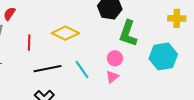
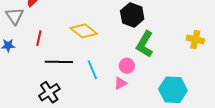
red line: (29, 43) -> (39, 38), moved
cyan hexagon: (163, 56) -> (173, 90), moved

